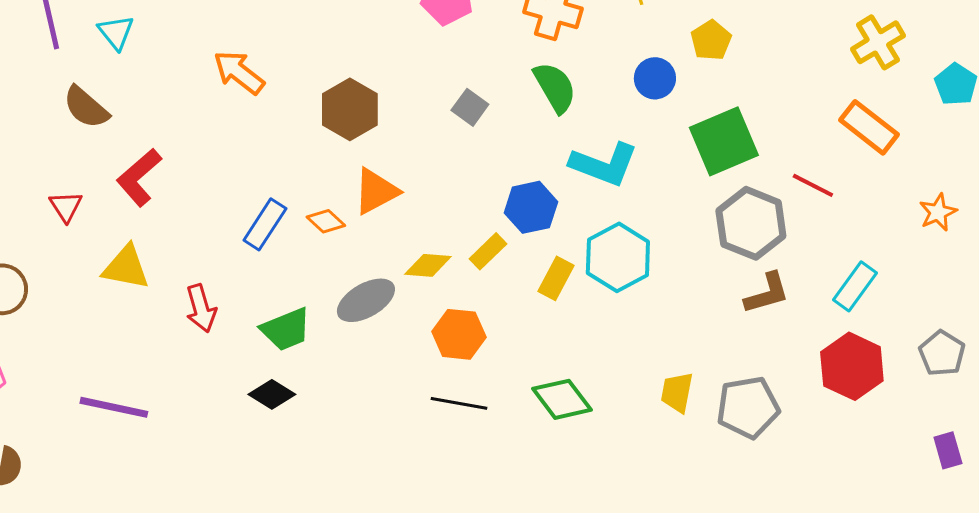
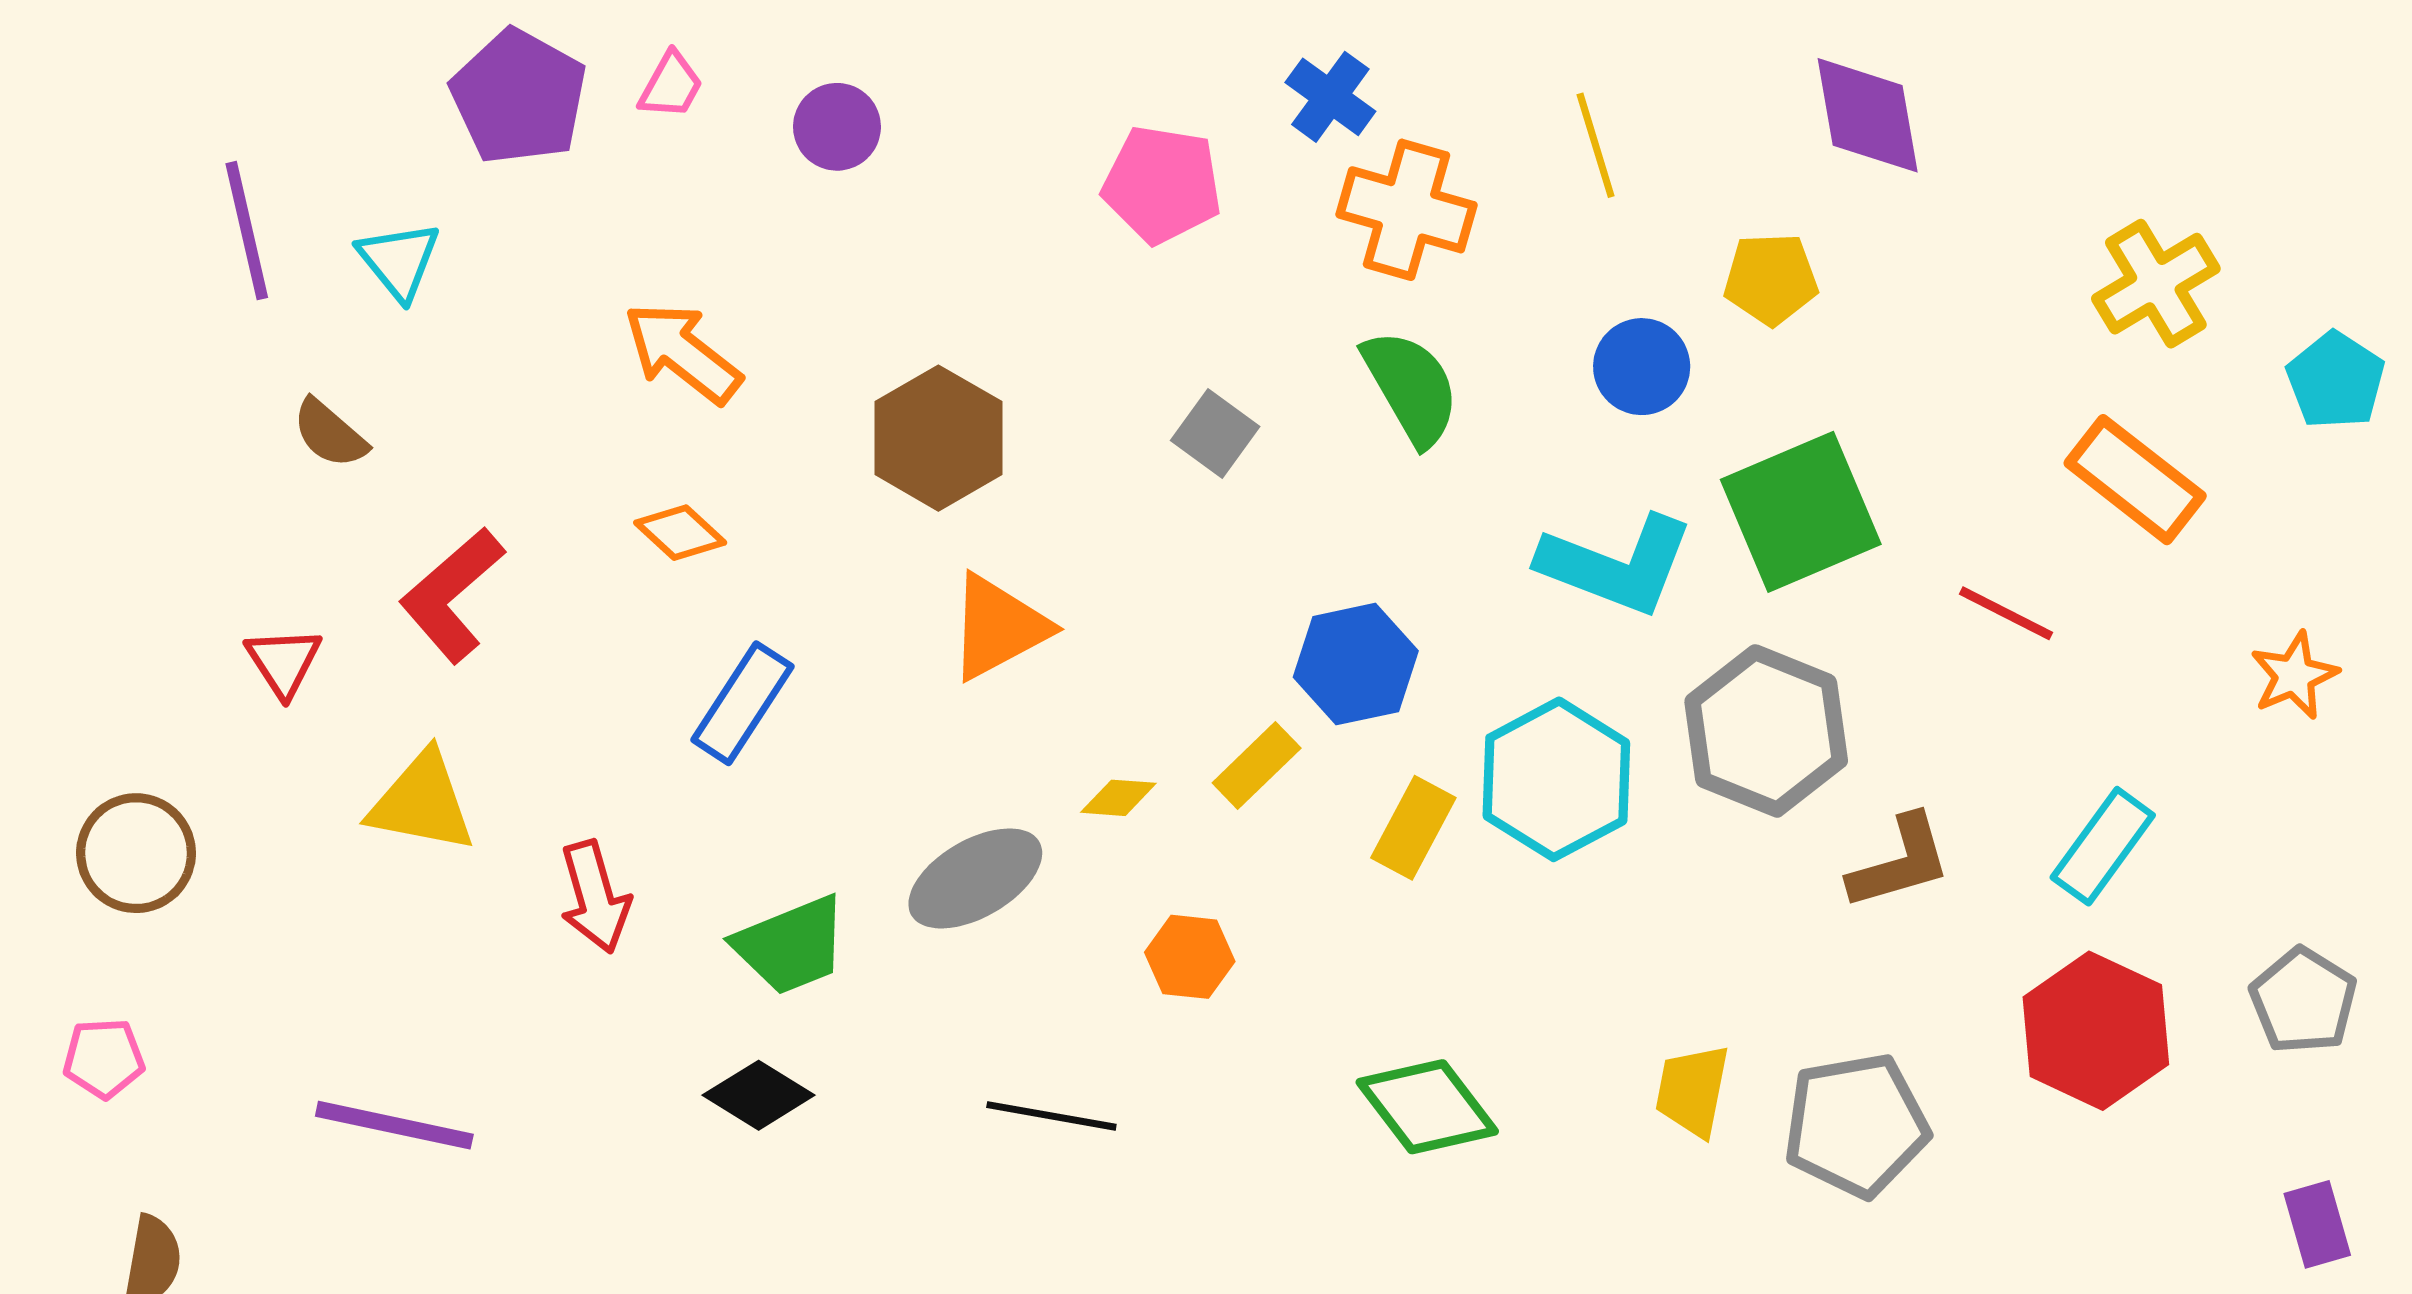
yellow pentagon: (711, 40) -> (1771, 279), turned 30
brown semicircle: (86, 107) -> (330, 433), size x0.7
cyan L-shape: (604, 164) -> (1616, 565), moved
orange diamond: (326, 221) -> (680, 533), moved
gray hexagon: (751, 223) -> (1766, 731), moved
yellow diamond: (428, 265) -> (1118, 798), size x0.7
orange hexagon: (459, 334) -> (1190, 957), size x0.7
black line: (459, 403) -> (1051, 1116), moved

